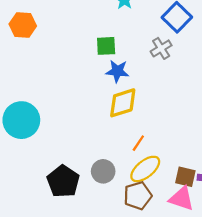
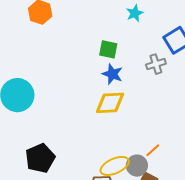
orange line: (138, 143) -> (153, 150), moved
gray circle: (103, 171) -> (137, 166), moved

